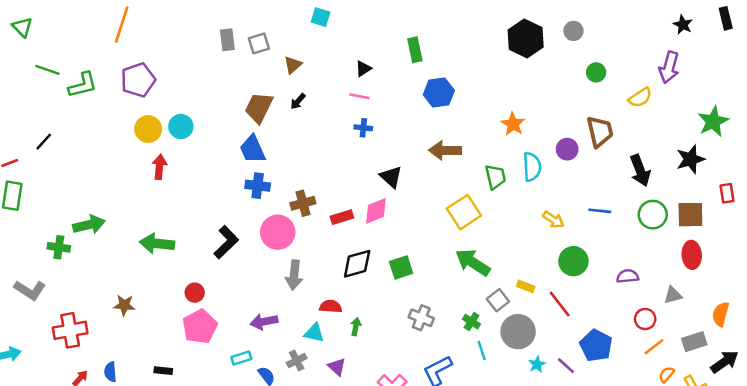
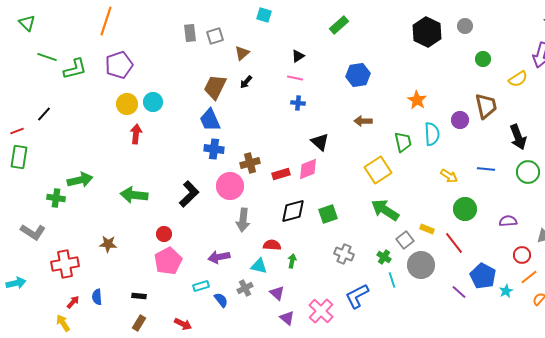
green rectangle: (415, 50) -> (339, 25), moved, turned 60
brown arrow: (445, 150) -> (363, 121), size x0.7
cyan star: (537, 364) -> (506, 291), moved

